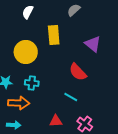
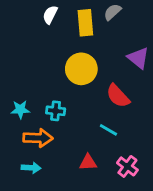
yellow rectangle: (54, 35) -> (85, 23), moved
yellow circle: (26, 52) -> (81, 69), moved

